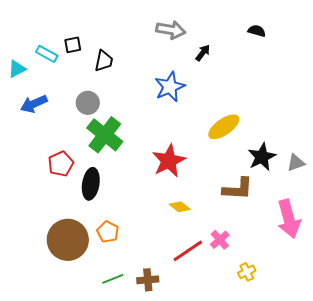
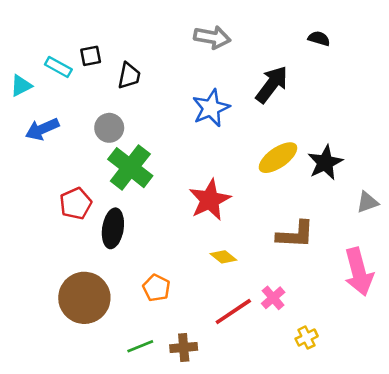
black arrow: (203, 53) -> (272, 84), moved, size x1.8
black star: (262, 157) -> (325, 163), moved
orange pentagon: (108, 232) -> (156, 288), moved

